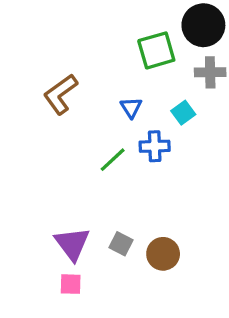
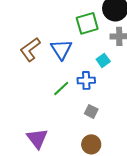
blue triangle: (131, 108) -> (61, 49), moved, size x1.6
gray square: (121, 244) -> (91, 111), moved

